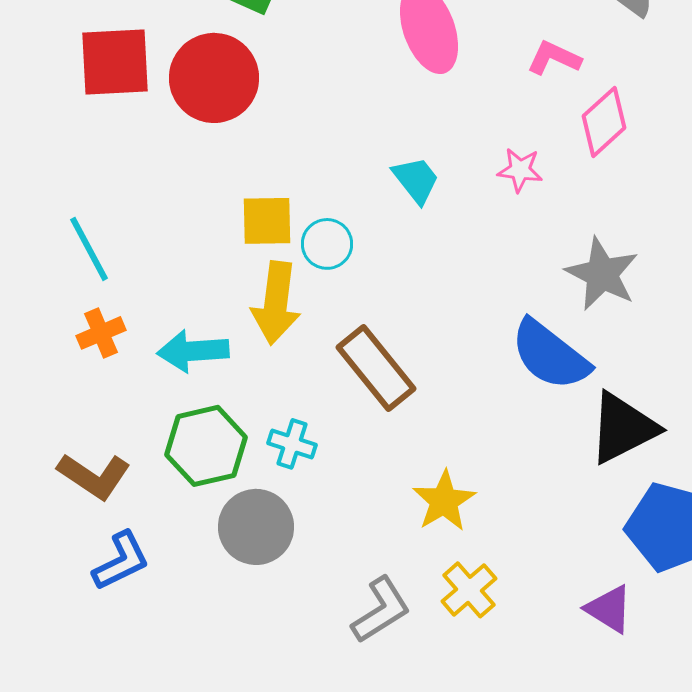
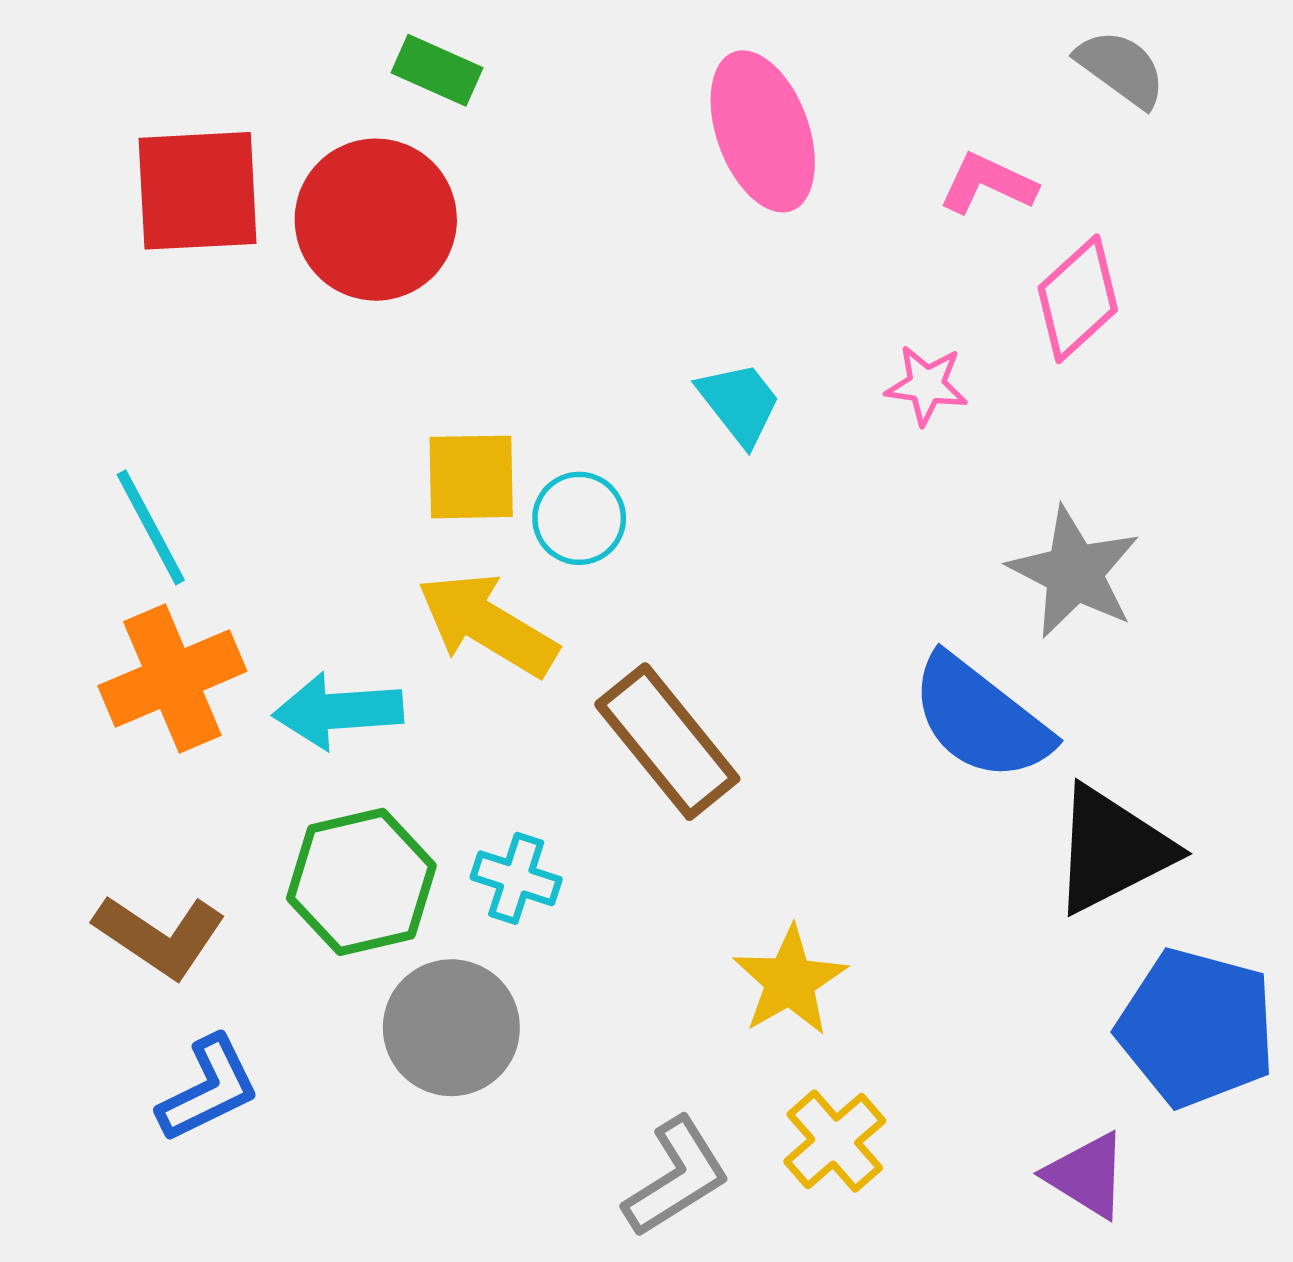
yellow arrow: (276, 303) -> (487, 625), turned 114
orange cross: (101, 333) -> (172, 679), size x1.6

